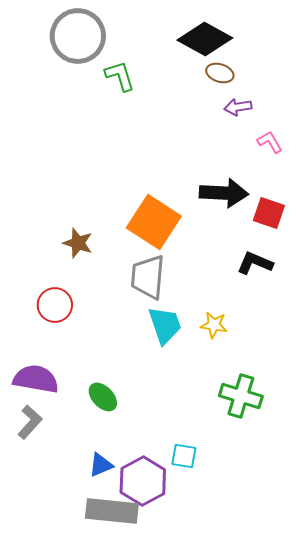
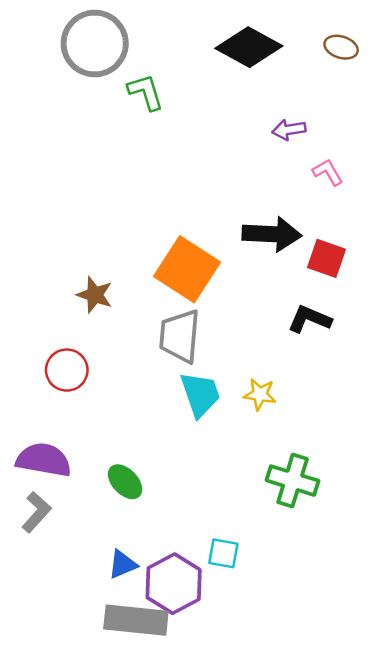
brown ellipse: (220, 73) -> (341, 47), moved

